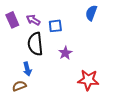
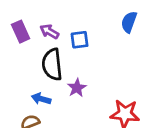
purple star: (65, 53) -> (77, 88), moved
blue arrow: (27, 69) -> (41, 99), turned 120

